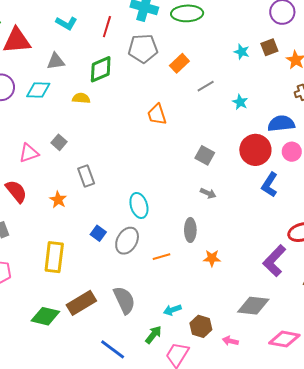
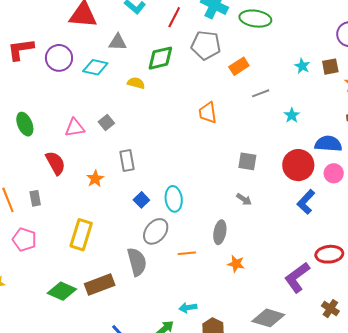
gray square: (205, 155) -> (247, 161), turned -30
blue square: (98, 233) -> (141, 200), moved
gray semicircle: (124, 300) -> (137, 262), moved

